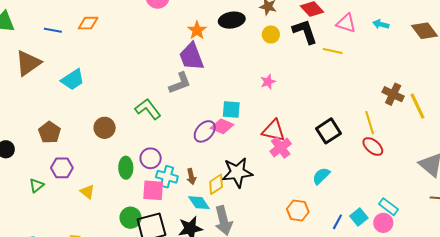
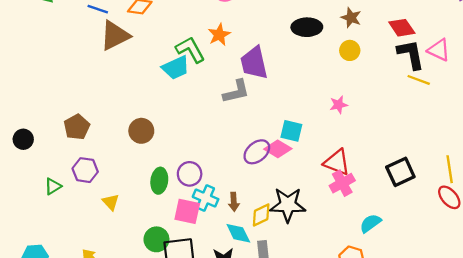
orange star: (197, 30) -> (219, 35), moved
black L-shape: (305, 32) -> (411, 54), moved
brown triangle: (28, 63) -> (115, 36), moved
cyan trapezoid: (73, 80) -> (176, 68), moved
green L-shape: (148, 109) -> (190, 50), moved
cyan semicircle: (321, 176) -> (370, 223), moved

